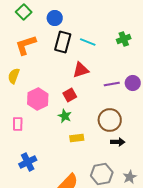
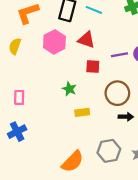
red triangle: (81, 70) -> (86, 40), turned 36
red square: (70, 95) -> (93, 67), moved, turned 32
pink hexagon: (38, 99) -> (54, 42), moved
blue cross: (28, 162) -> (17, 132), moved

